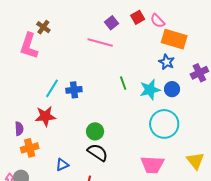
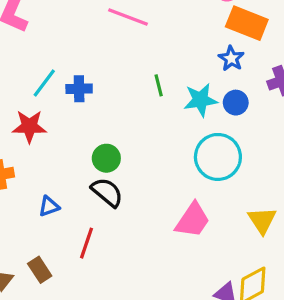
pink trapezoid: (152, 165) -> (193, 220), turned -65

